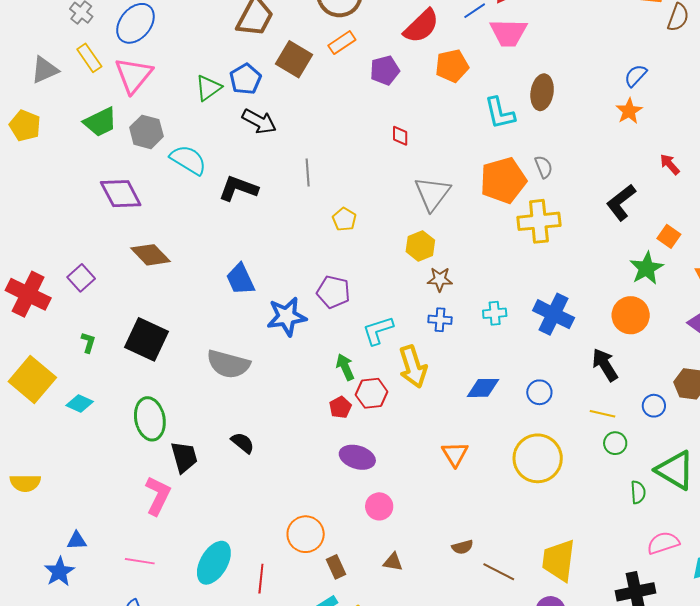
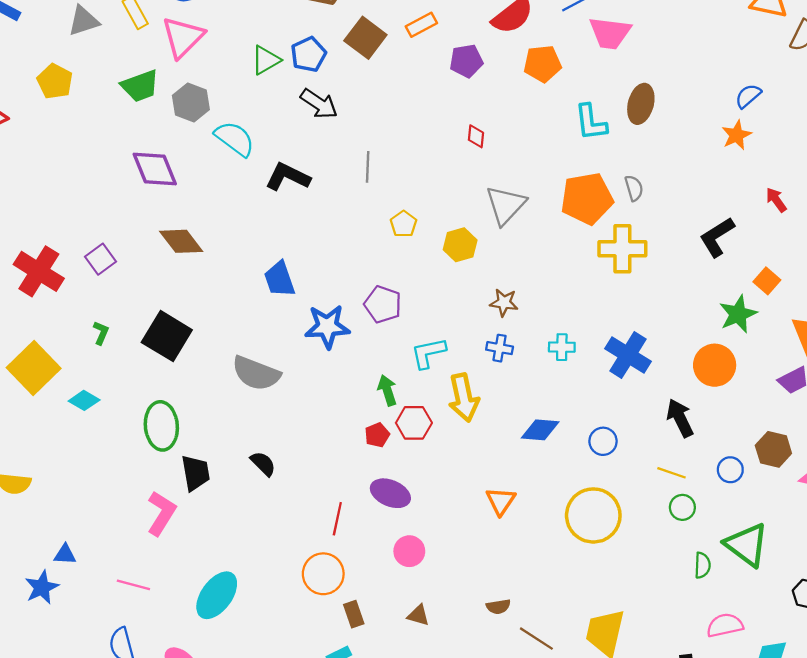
yellow hexagon: (420, 246) -> (460, 245), moved
red line: (261, 579) -> (337, 519), moved

